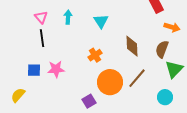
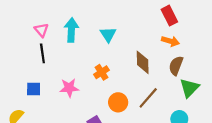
cyan arrow: (68, 17) -> (71, 30), size x1.5
orange arrow: (172, 27) -> (170, 41), moved
pink star: (56, 69) -> (69, 88), moved
orange circle: (110, 82) -> (118, 102), size x0.7

